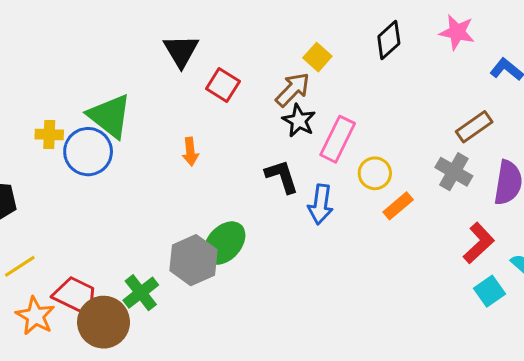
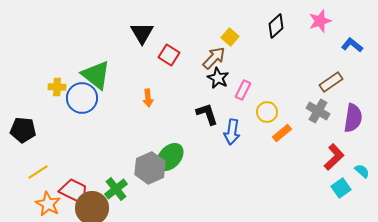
pink star: (457, 32) -> (320, 21), turned -30
pink rectangle: (338, 139) -> (243, 90), size x0.7

